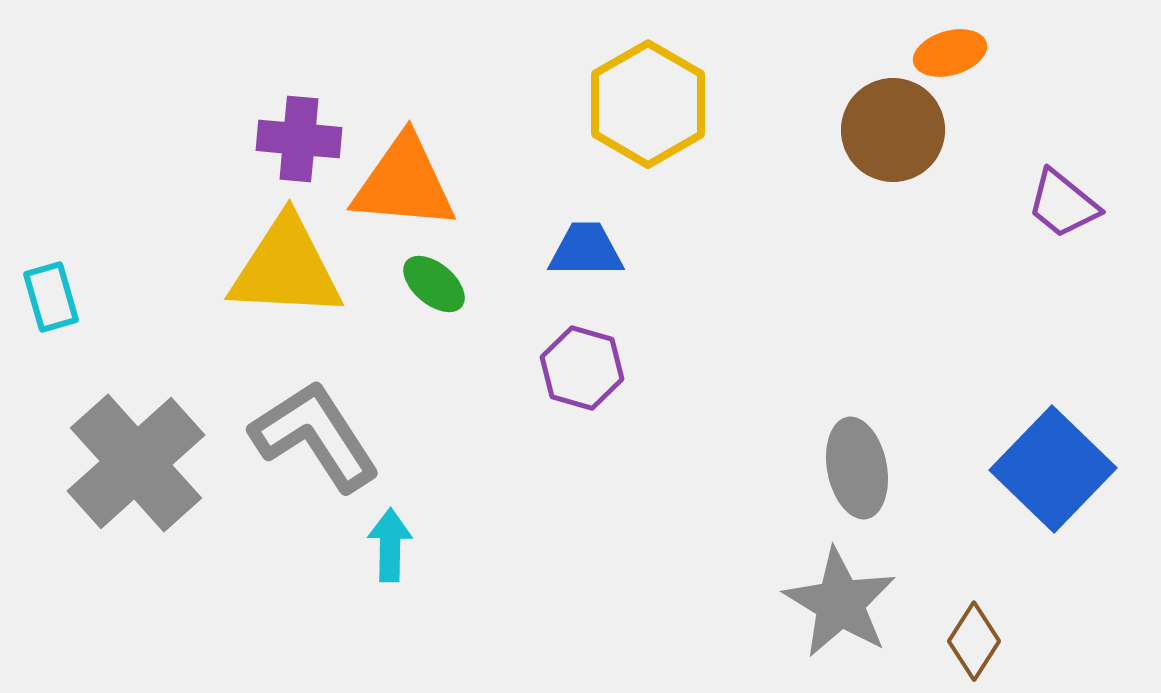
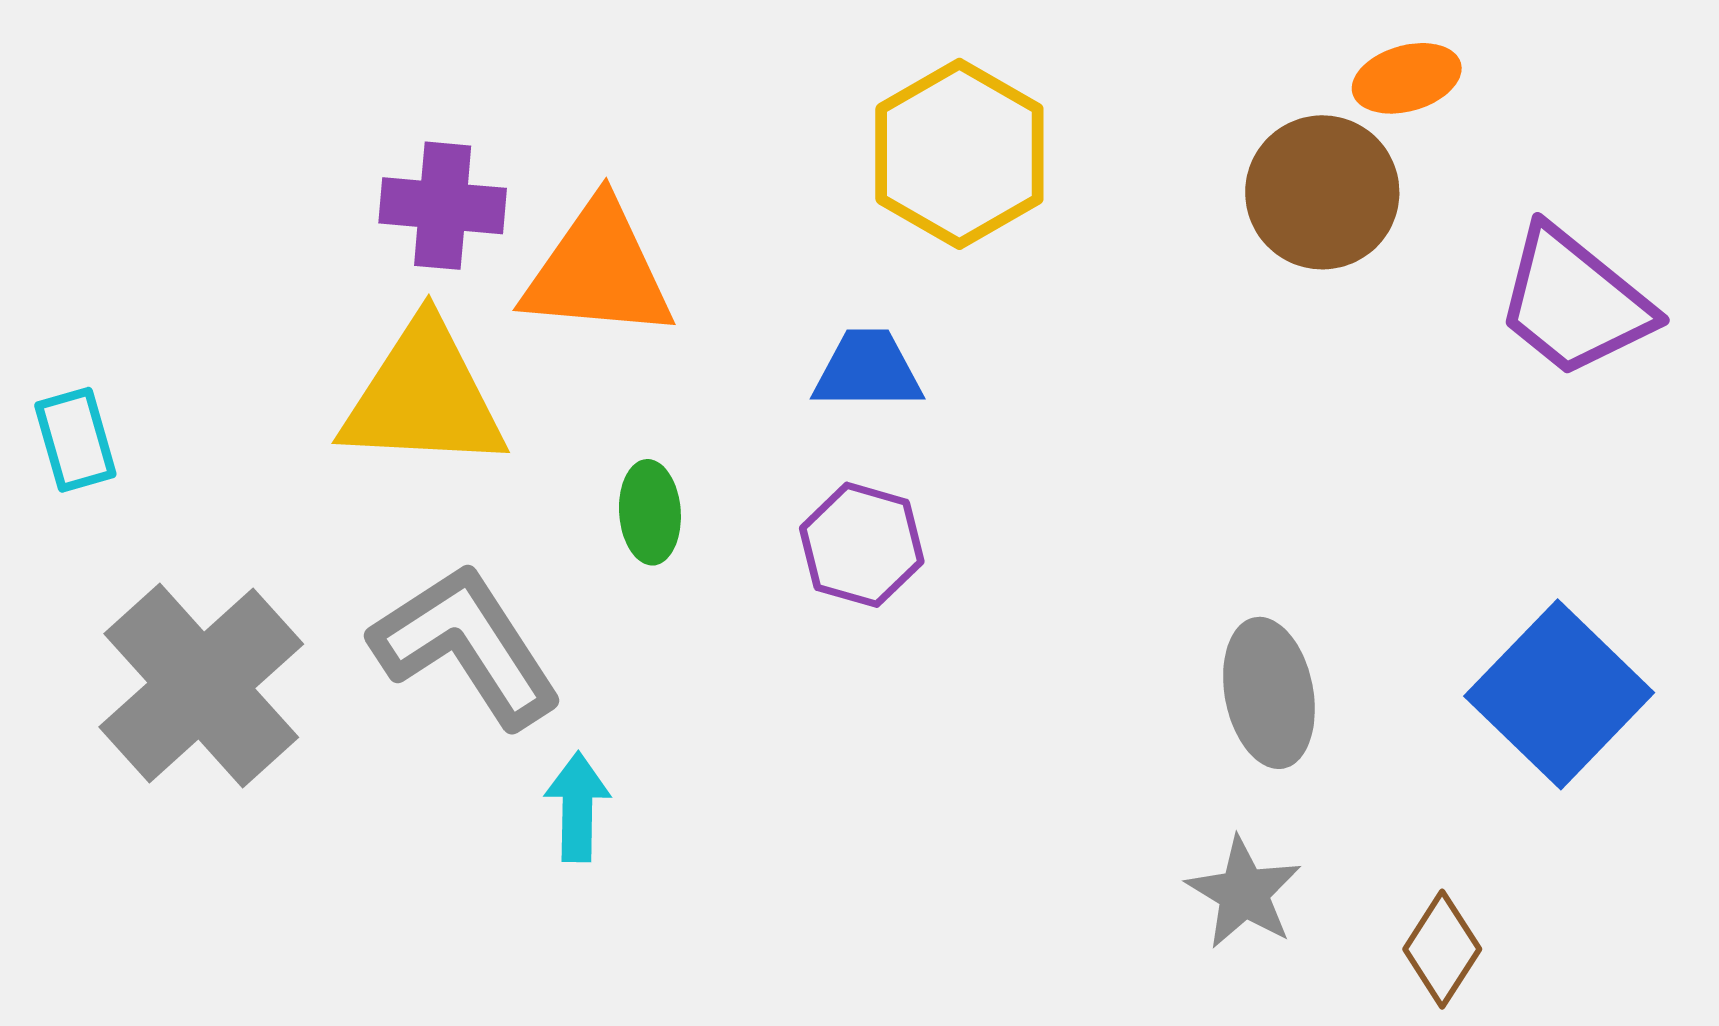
purple trapezoid: (1063, 204) -> (1574, 302), size x1.5
green ellipse: (434, 284) -> (650, 512), moved, turned 46
gray star: (840, 603) -> (1244, 893), size x0.7

